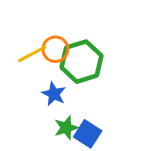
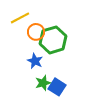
yellow line: (32, 54) -> (20, 18), moved

